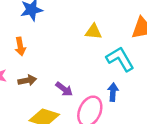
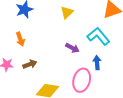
yellow triangle: (93, 32) -> (67, 12), moved, turned -40
purple arrow: (64, 89) -> (72, 48), moved

